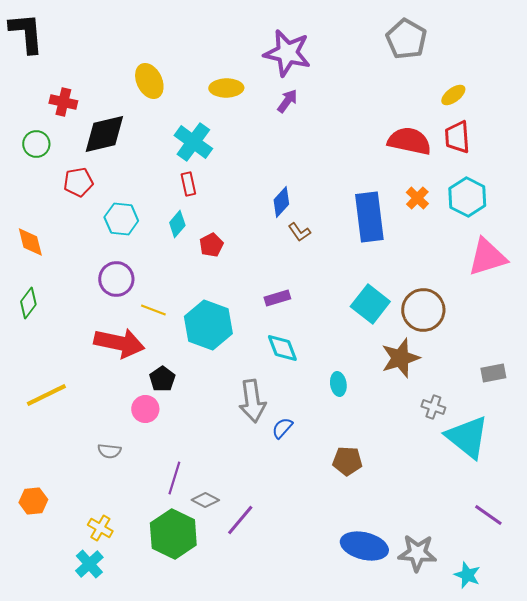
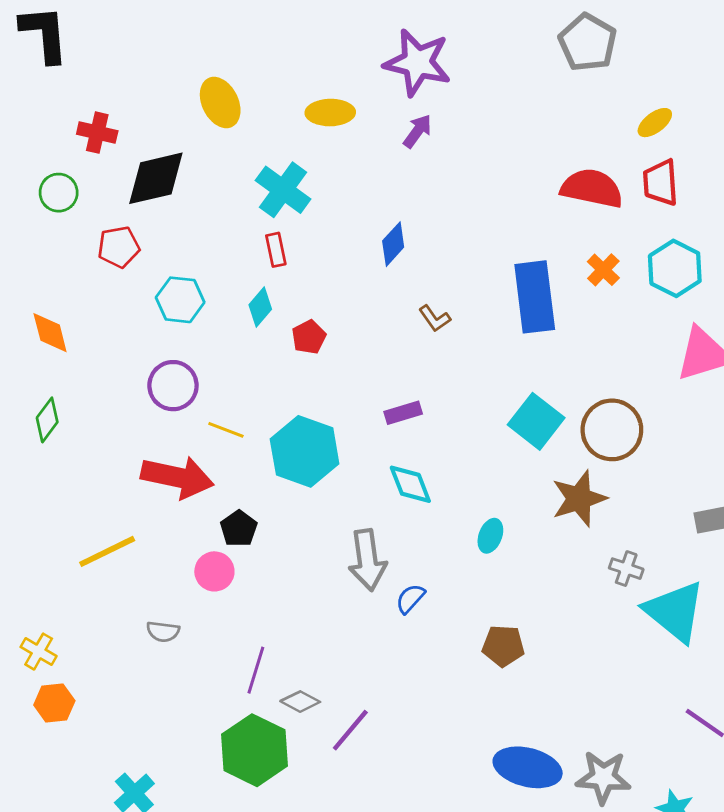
blue diamond: (281, 202) -> (393, 244), moved
cyan ellipse: (338, 384) -> (490, 536), turned 30
yellow line: (46, 395) -> (107, 551), moved
yellow cross: (100, 528) -> (39, 652), moved

